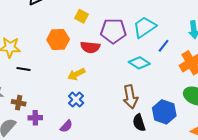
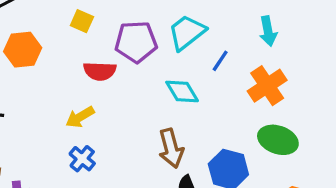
orange hexagon: (58, 40) -> (23, 50), moved
cyan diamond: (139, 63) -> (182, 91), turned 30

